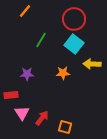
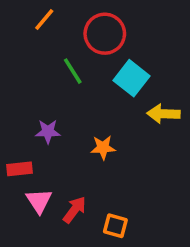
red circle: (74, 19) -> (105, 34), moved
green line: (41, 40) -> (73, 71), turned -63
orange star: (63, 73) -> (103, 148), moved

